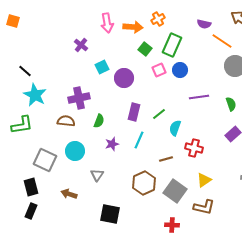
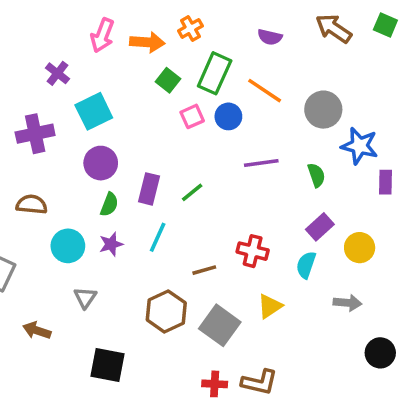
pink arrow: (107, 23) -> (102, 35), turned 30
orange line: (222, 41) -> (265, 91), moved
cyan square: (102, 67) -> (94, 111), size x1.5
purple circle: (124, 78) -> (101, 163), moved
purple cross: (79, 98) -> (35, 134), moved
green semicircle: (99, 121) -> (109, 204), moved
cyan semicircle: (175, 128) -> (306, 265), moved
cyan circle: (75, 151) -> (68, 246), moved
brown L-shape: (204, 207) -> (259, 382), moved

